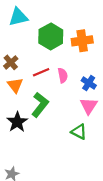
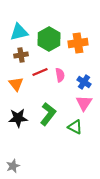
cyan triangle: (18, 17) -> (19, 32), moved
brown cross: (11, 62) -> (21, 55), moved, turned 32
green L-shape: (40, 105) -> (48, 114), moved
black star: (17, 122) -> (18, 118), turned 30

